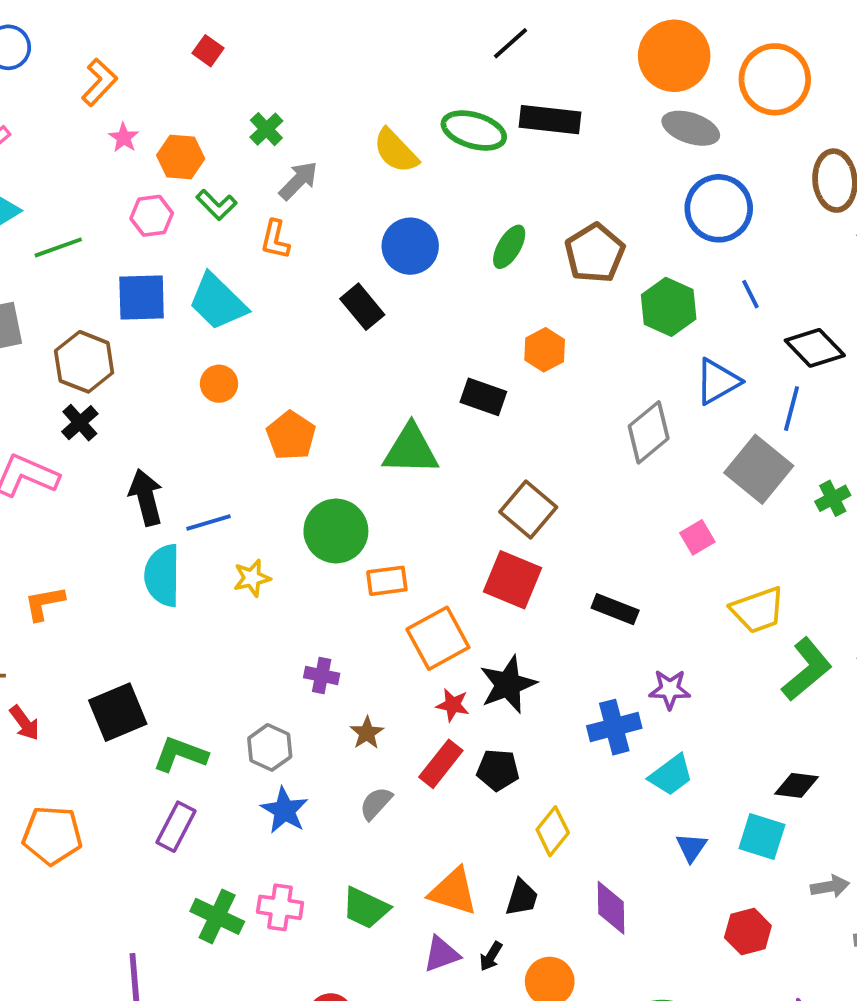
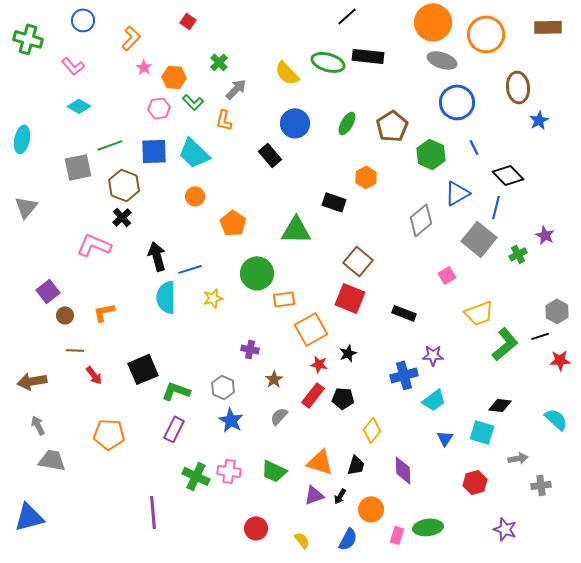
green line: (58, 247) -> (110, 145), moved
black star: (508, 684) -> (348, 353), size x0.6

